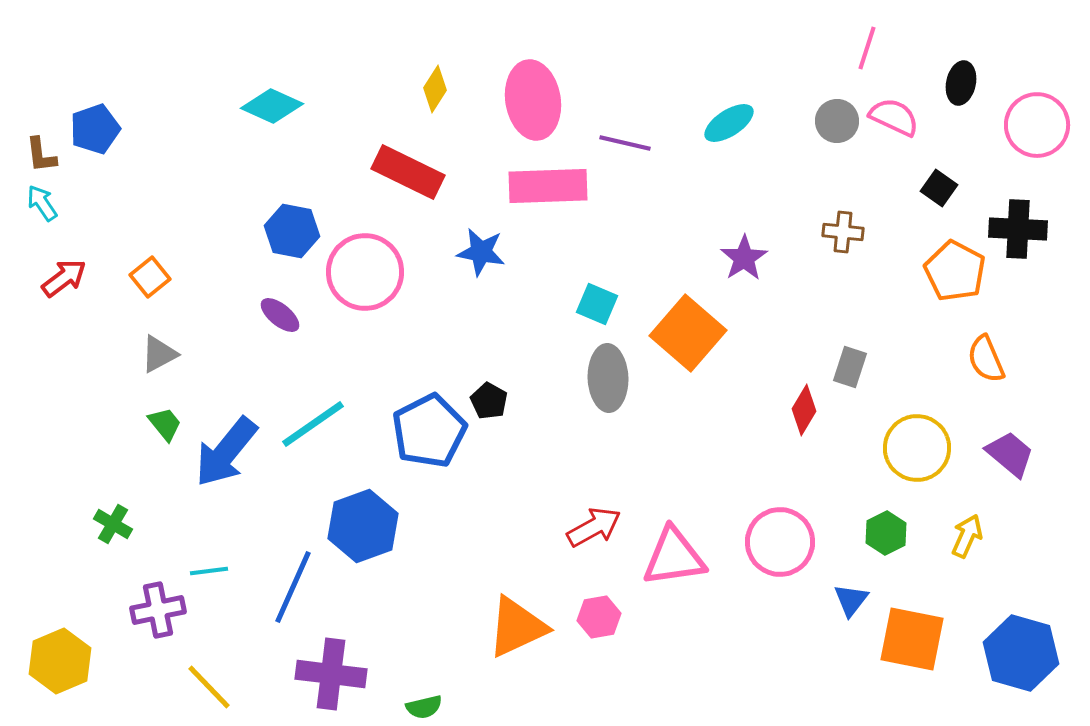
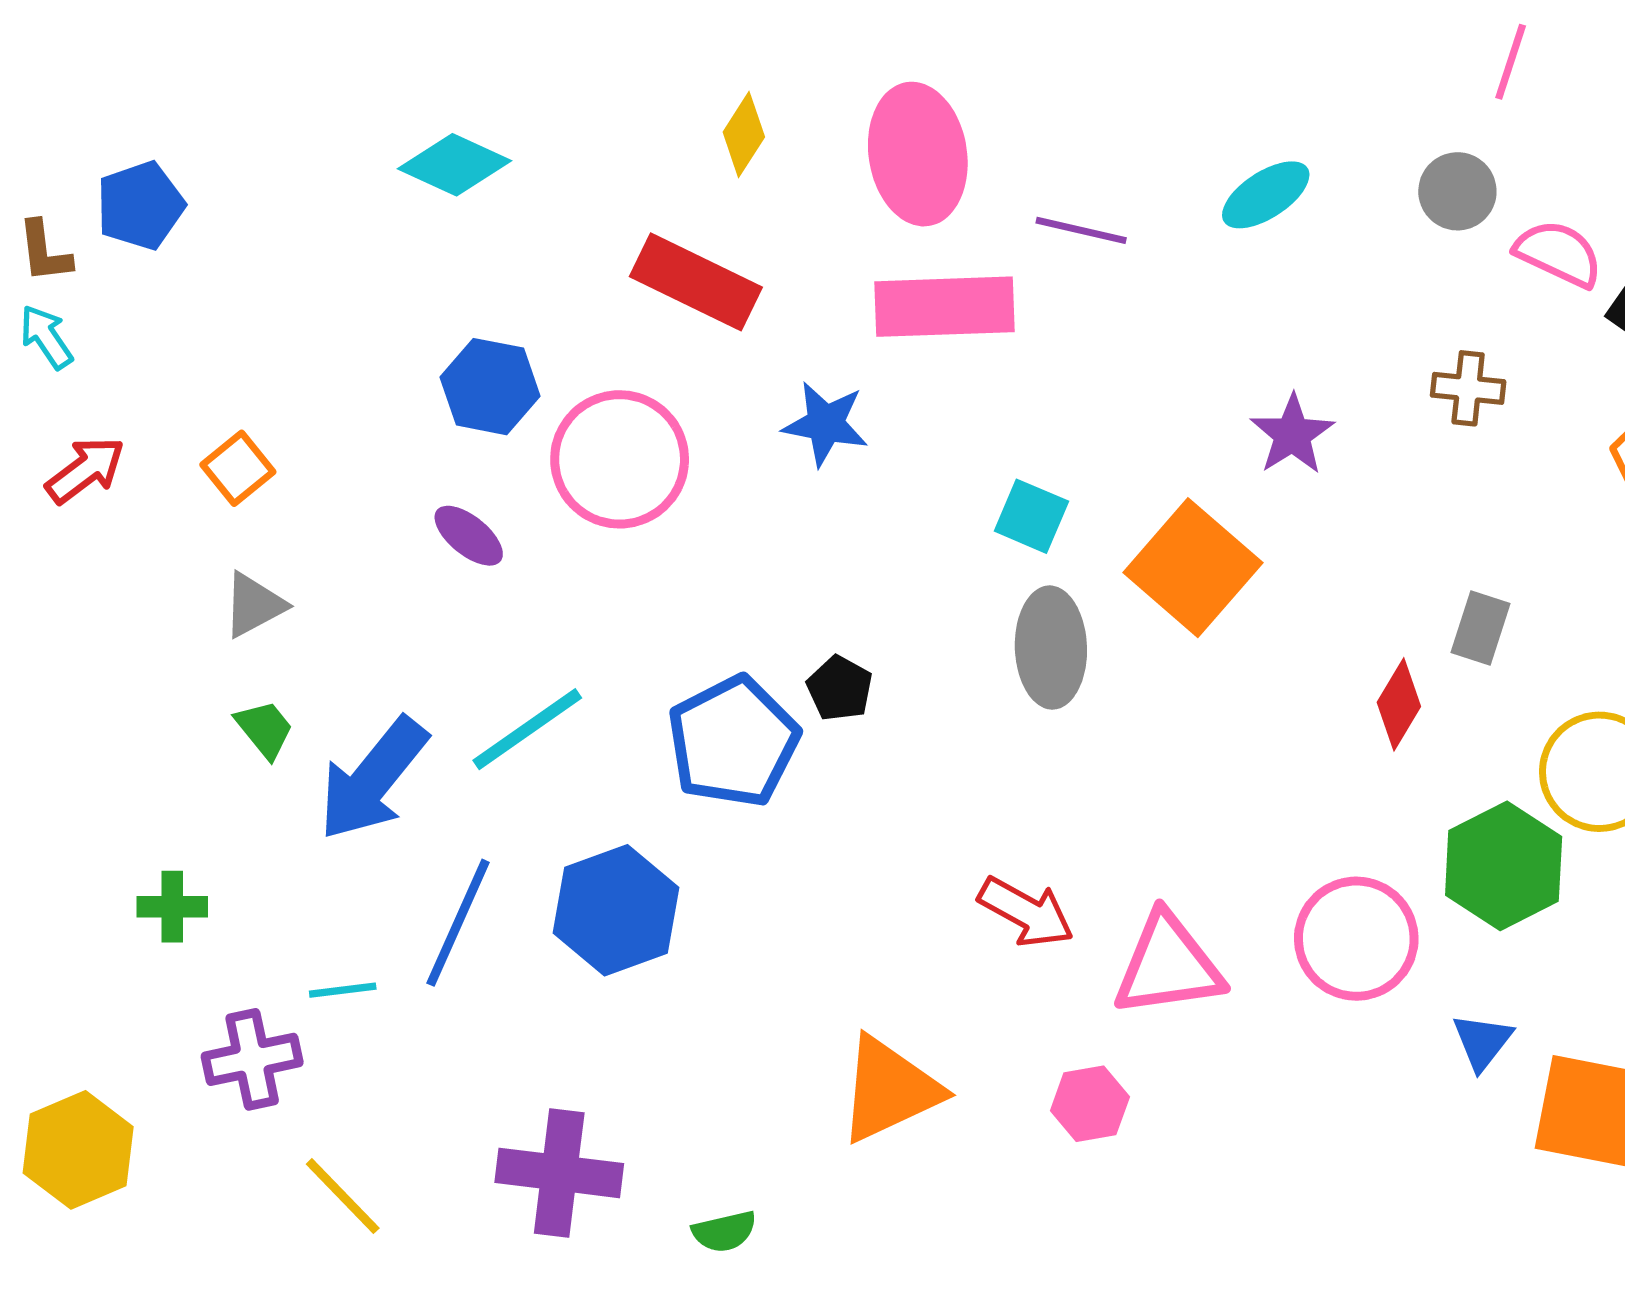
pink semicircle: (894, 117) -> (1559, 253), moved
green cross: (113, 524) -> (172, 907), turned -30
red arrow: (594, 527) -> (1026, 912), turned 58
green hexagon: (886, 533) -> (1504, 866), moved, size x1.6
blue line: (293, 587) -> (458, 923), moved
pink hexagon: (599, 617) -> (1090, 1104), moved

